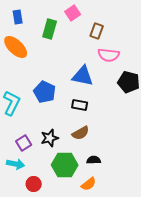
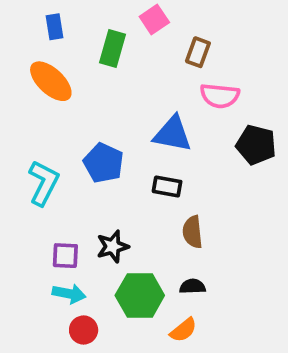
brown semicircle: (81, 133) -> (192, 232), moved, turned 114
purple square: (24, 143) -> (65, 256), turned 35
cyan arrow: (16, 164) -> (69, 294), moved

